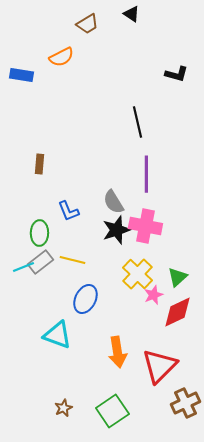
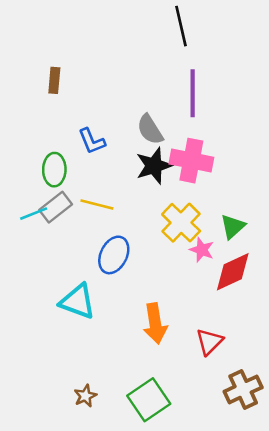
pink star: (153, 295) -> (202, 250), turned -30
red triangle: (159, 366) -> (209, 342), size x0.6

